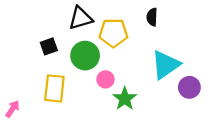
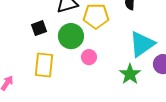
green star: (125, 99) -> (130, 74), moved

